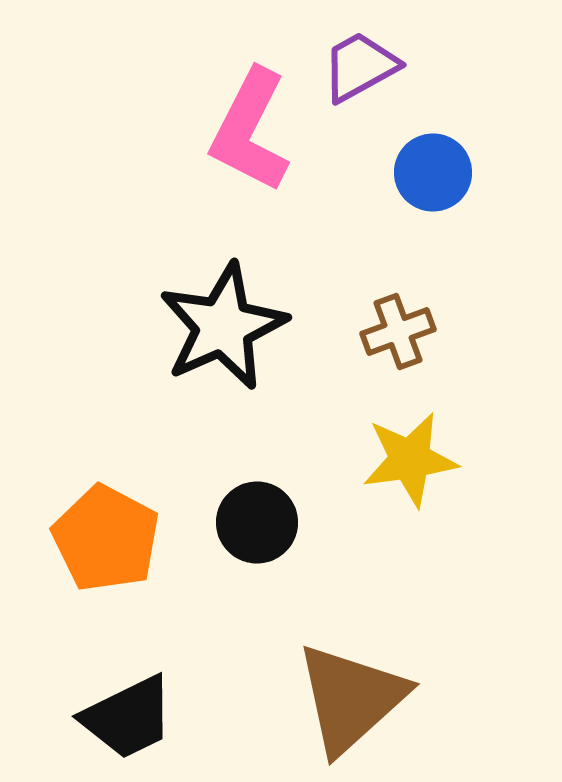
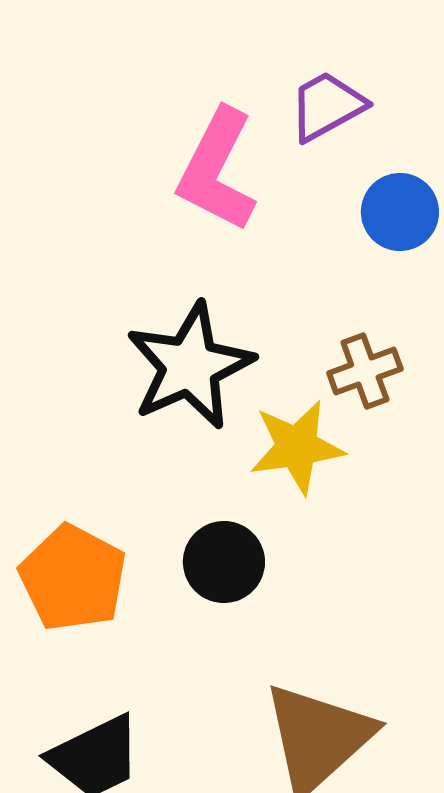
yellow star: (410, 460) -> (297, 447), moved

